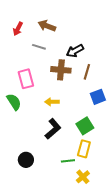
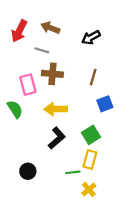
red arrow: (18, 29) -> (19, 31), size x1.5
black arrow: (75, 51) -> (91, 37), moved
brown cross: (61, 70) -> (52, 74), moved
yellow arrow: (52, 102) -> (56, 109), size x1.5

